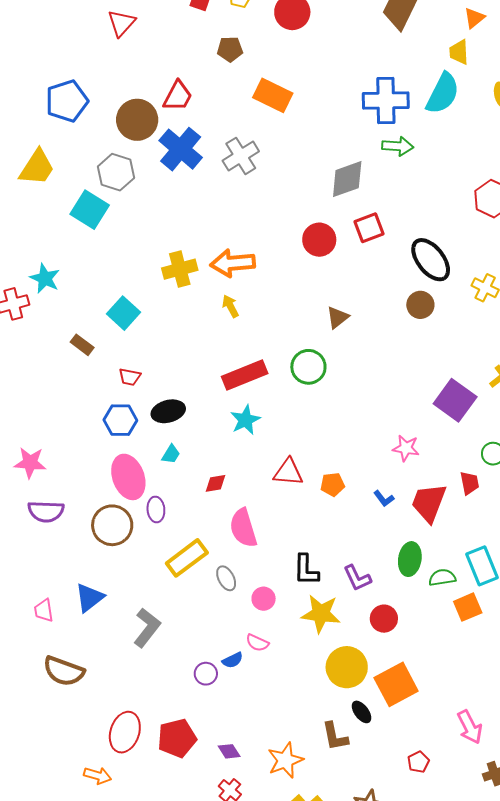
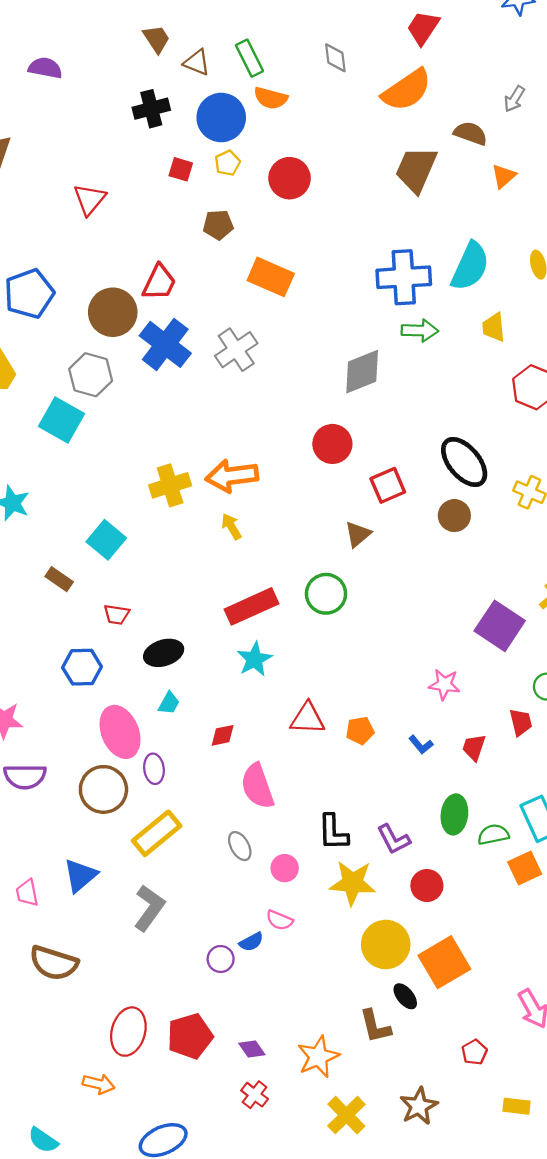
yellow trapezoid: (459, 52) -> (494, 327), moved
red square: (369, 228) -> (388, 485), moved
blue hexagon: (120, 420) -> (82, 667), moved
red trapezoid: (429, 503) -> (474, 747), size x0.6
yellow rectangle: (187, 558) -> (157, 833), moved

